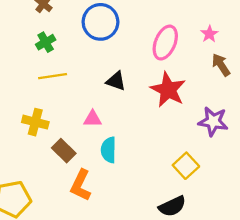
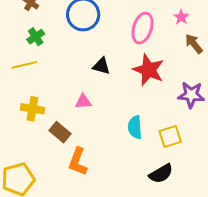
yellow line: (53, 76) -> (24, 65), moved
cyan semicircle: (109, 150) -> (135, 127), moved
yellow square: (186, 166) -> (170, 136), turned 30

